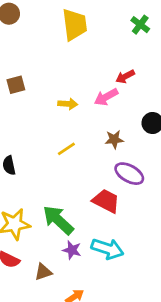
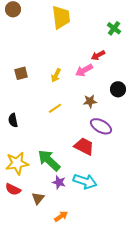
green cross: (140, 25) -> (114, 28), moved
brown square: (16, 85) -> (21, 73), moved
yellow arrow: (68, 104) -> (56, 75), turned 112
brown triangle: (43, 272) -> (38, 198), turned -32

